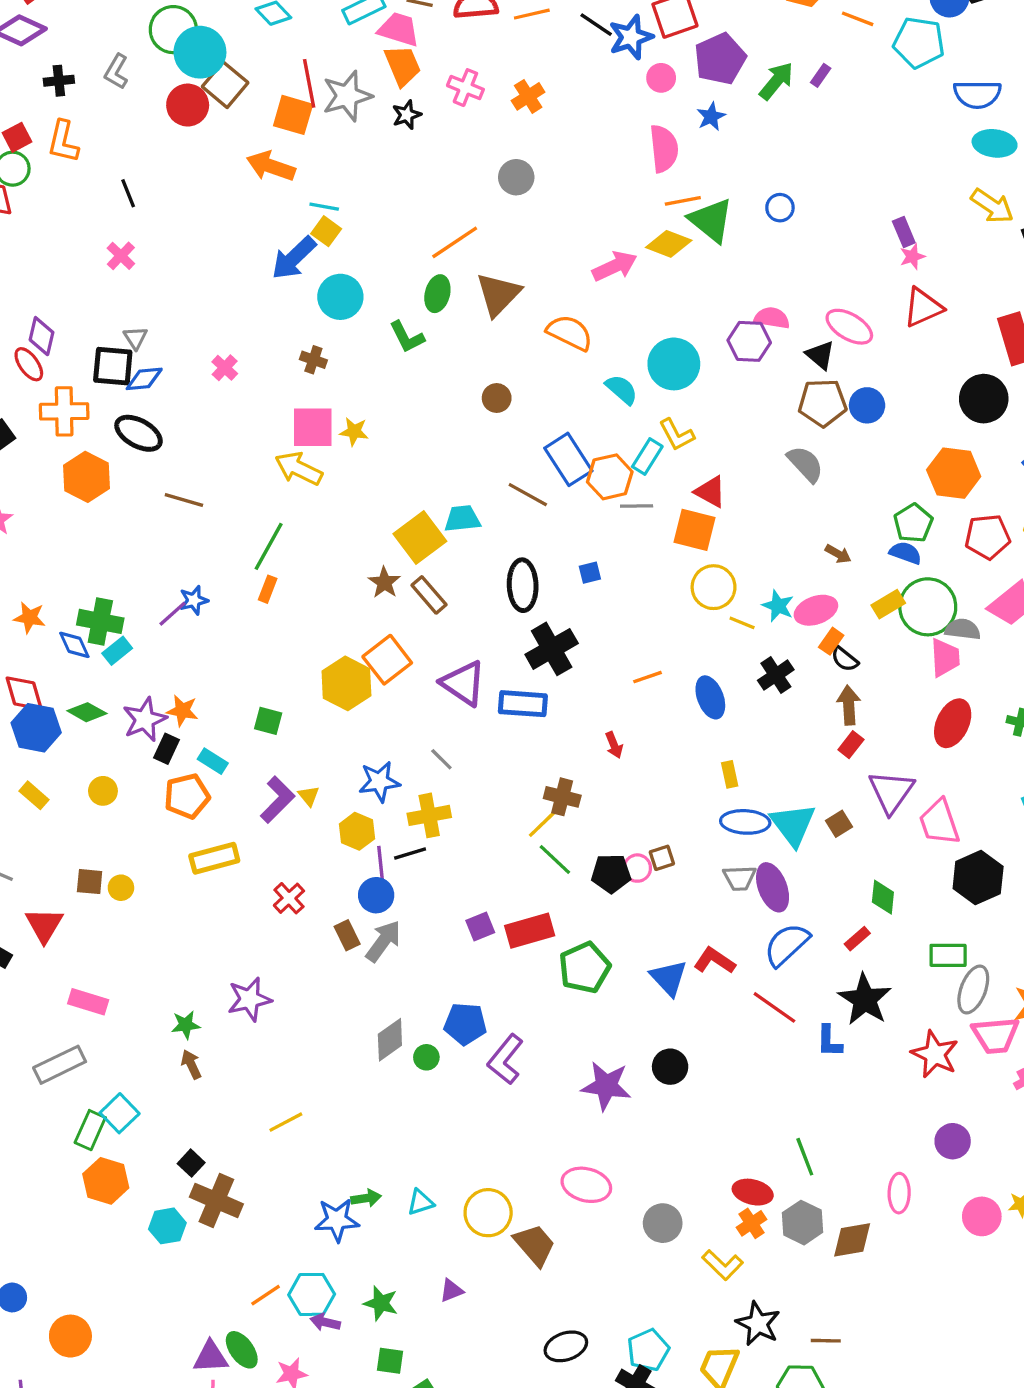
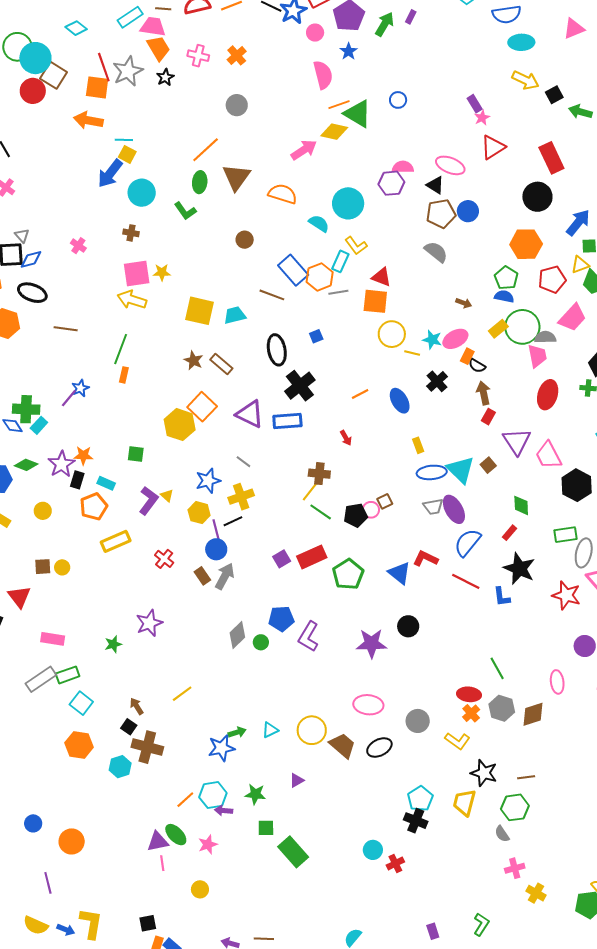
yellow square: (420, 537) -> (199, 311), moved, turned -32
brown arrow: (191, 1064) -> (137, 706), moved
green rectangle: (90, 1130) -> (68, 675), moved, turned 55
black ellipse: (566, 1346) -> (379, 748), moved

